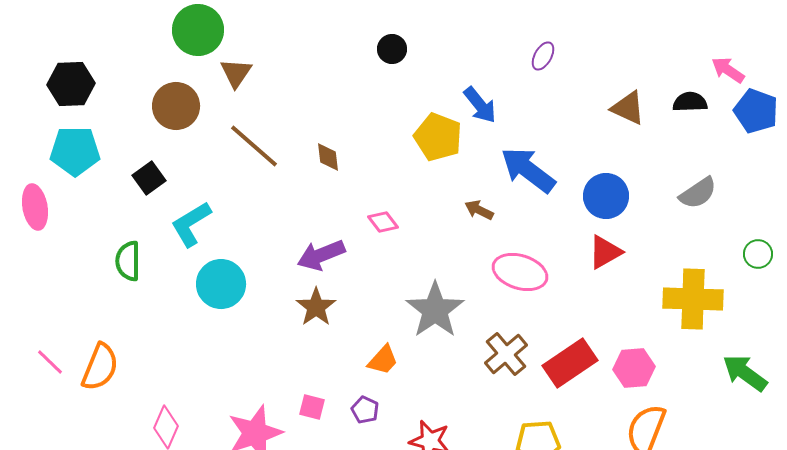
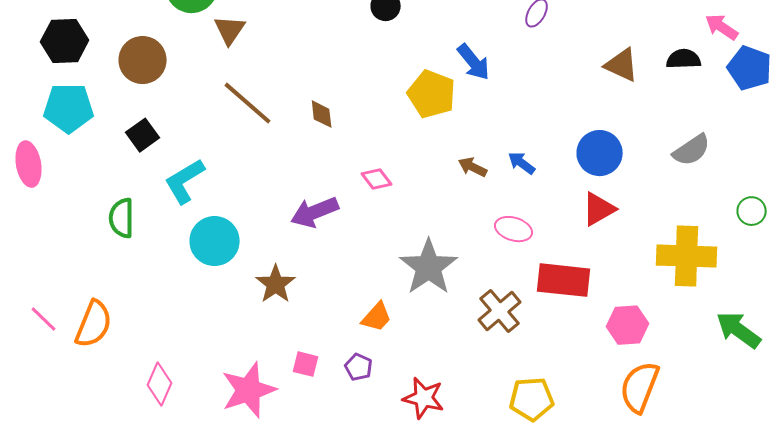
brown circle: (176, 106) -> (143, 60), moved
blue arrow: (528, 170) -> (522, 163), moved, size x0.5
pink ellipse: (520, 272) -> (514, 229), size x0.7
brown star: (316, 307) -> (276, 284), moved
red rectangle: (570, 363) -> (564, 280), moved, turned 40

